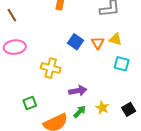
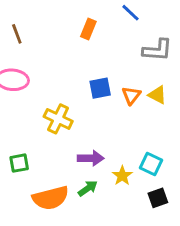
blue square: (76, 42) -> (100, 88), turned 35
cyan square: (122, 64) -> (151, 164), moved
yellow star: (102, 108) -> (122, 176), moved

